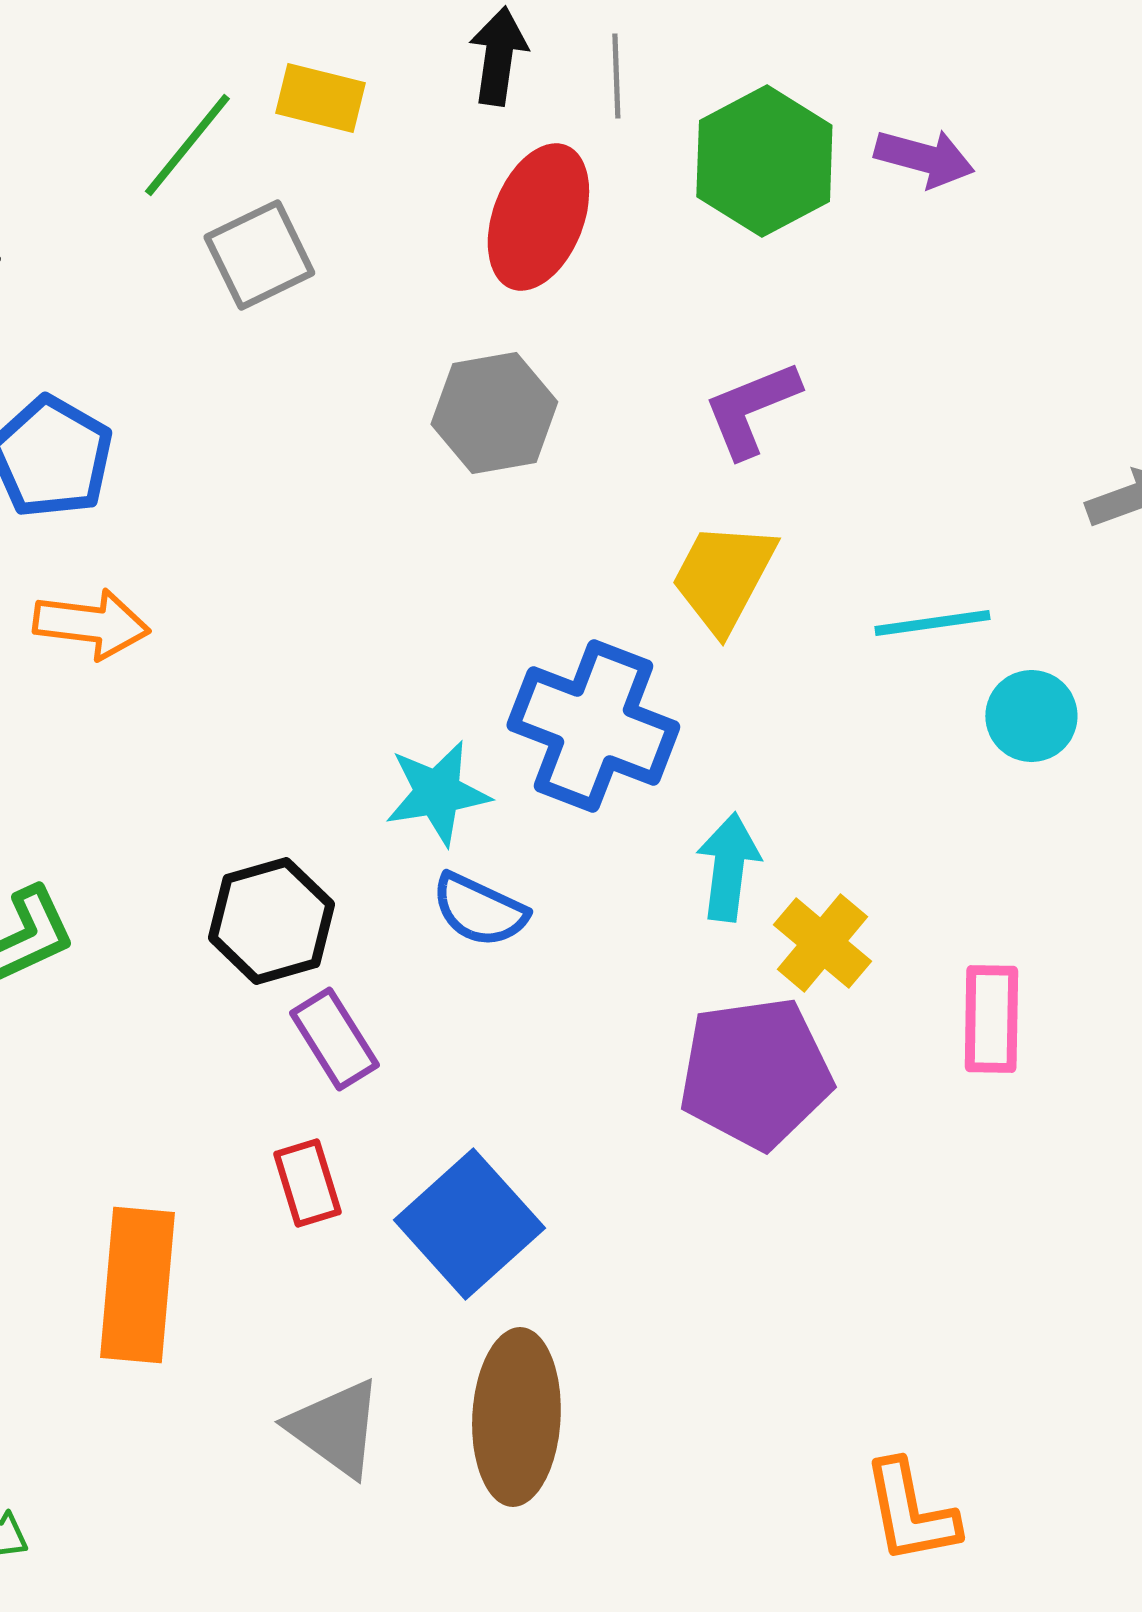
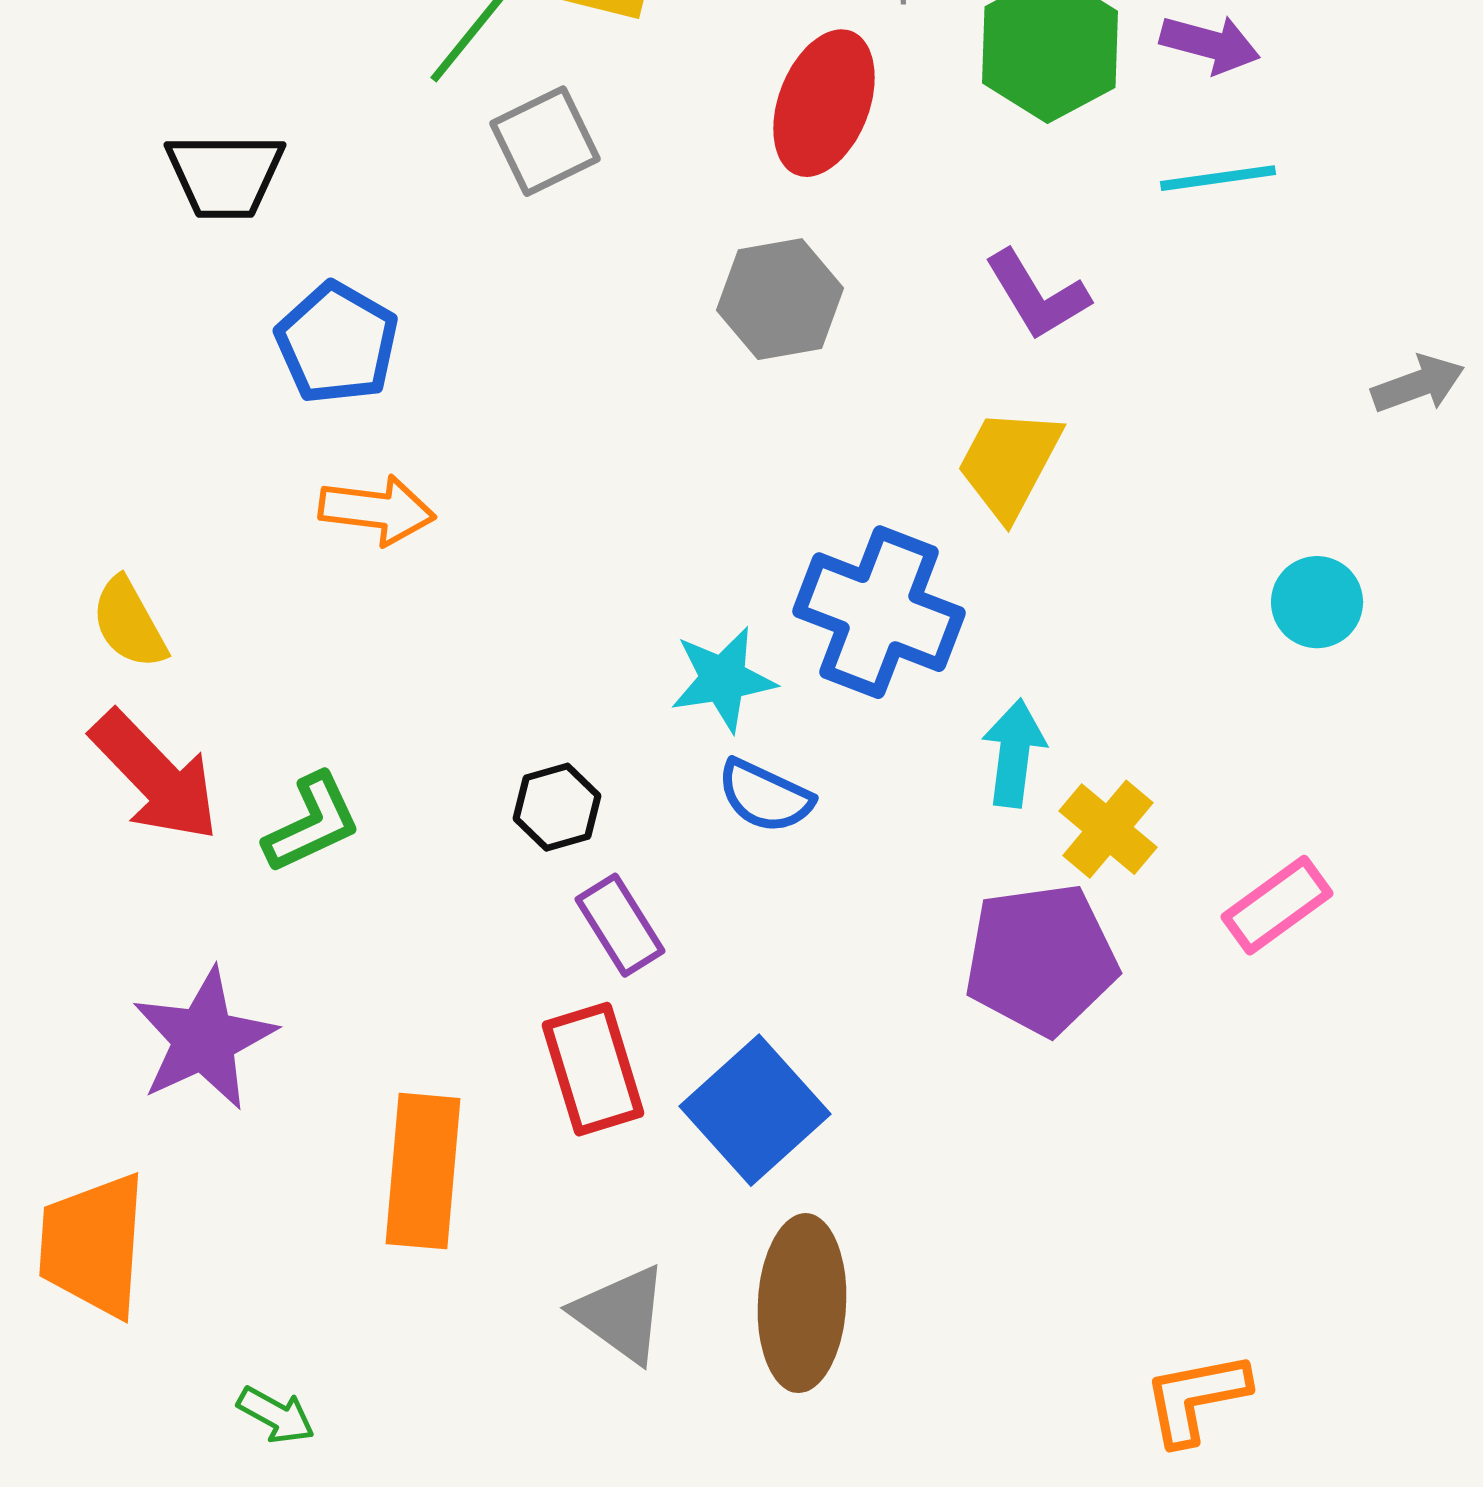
purple L-shape: (751, 409) -> (1037, 295), turned -99
cyan line: (932, 623) -> (1218, 178), moved
black hexagon: (271, 921) -> (557, 807), size x0.7
pink rectangle: (991, 1019) -> (1277, 905), turned 53
red rectangle: (307, 1183) -> (593, 1069), size x1.5
orange L-shape: (910, 1512) -> (1196, 1398), turned 90

